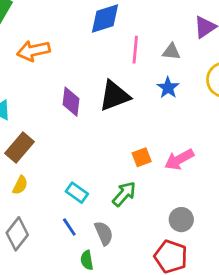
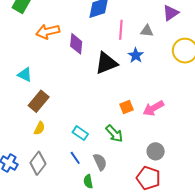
blue star: (168, 88) -> (136, 55), moved
purple diamond: (71, 102) -> (76, 44), moved
green arrow: (124, 194) -> (114, 134), turned 96

